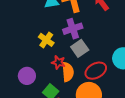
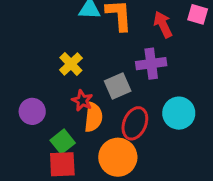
purple cross: (73, 29) -> (151, 64), moved
red ellipse: (96, 71) -> (135, 123), turned -50

